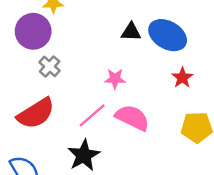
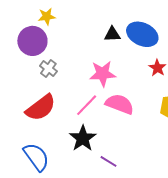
pink star: (115, 79) -> (103, 74), size x1.5

